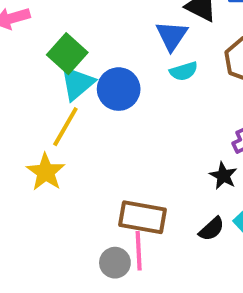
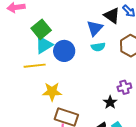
yellow line: (65, 127) -> (35, 66), turned 45
yellow star: (46, 172) -> (52, 92), moved, turned 30

